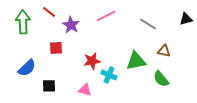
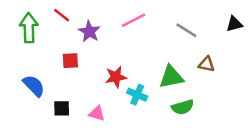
blue semicircle: (27, 68) -> (34, 86), turned -90
green semicircle: (161, 79) -> (183, 107), moved, turned -66
pink triangle: (85, 90) -> (97, 113), moved

